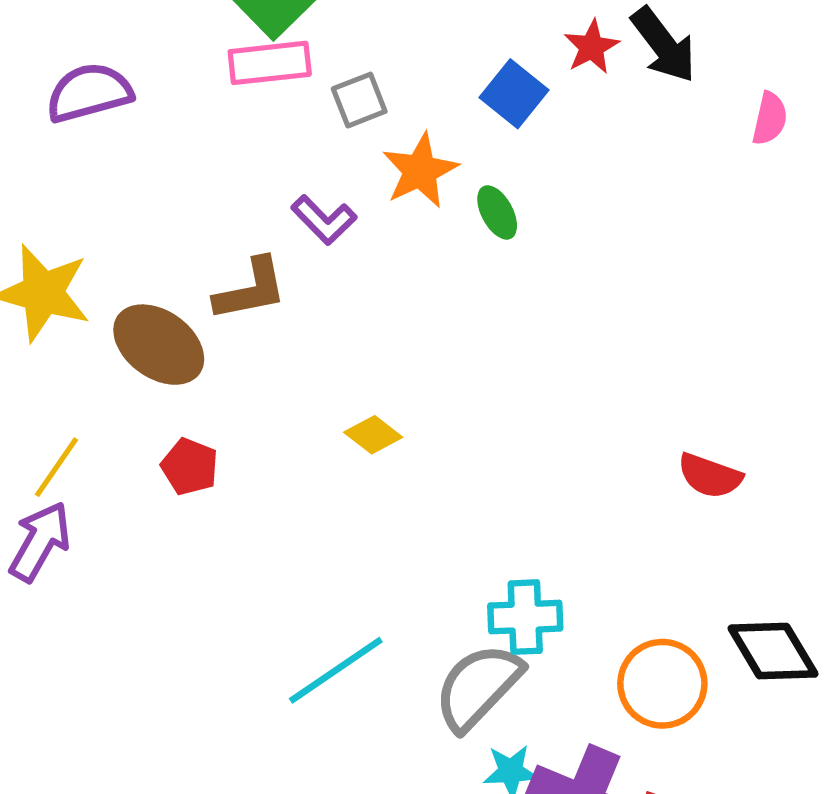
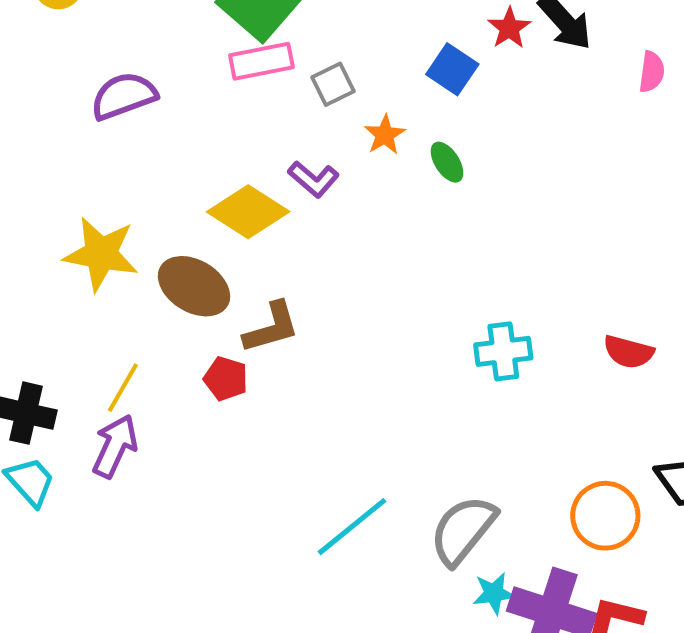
orange star: (420, 171) -> (385, 135), size x0.7
brown L-shape: (251, 290) -> (271, 328), moved
yellow diamond: (373, 435) -> (248, 212), moved, size x1.8
cyan cross: (525, 617) -> (503, 351), moved

